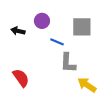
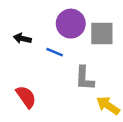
purple circle: (42, 21) -> (71, 24), moved, size x1.5
blue line: (57, 42) -> (55, 52), moved

